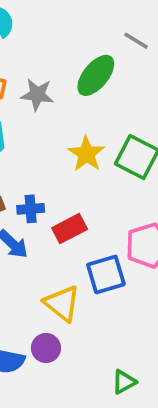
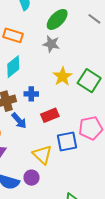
green ellipse: (96, 75) -> (57, 19), moved
gray star: (37, 95) -> (51, 44), moved
blue cross: (31, 209) -> (31, 94), moved

